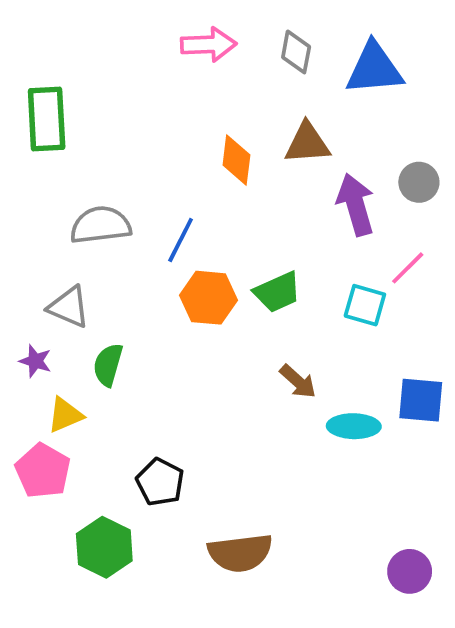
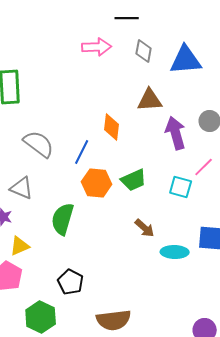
orange diamond: (236, 160) -> (112, 127), moved
gray semicircle: (101, 225) -> (39, 144), turned 44
green semicircle: (108, 365) -> (63, 219), moved, size x1.4

